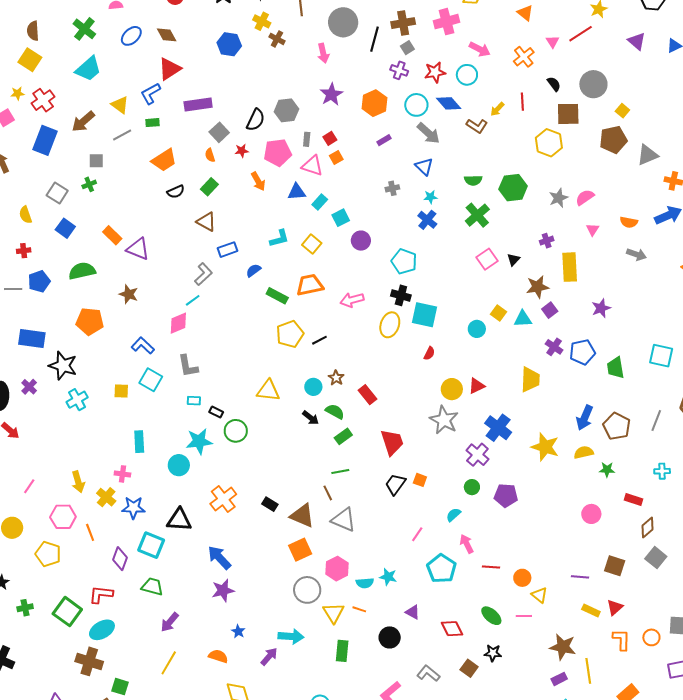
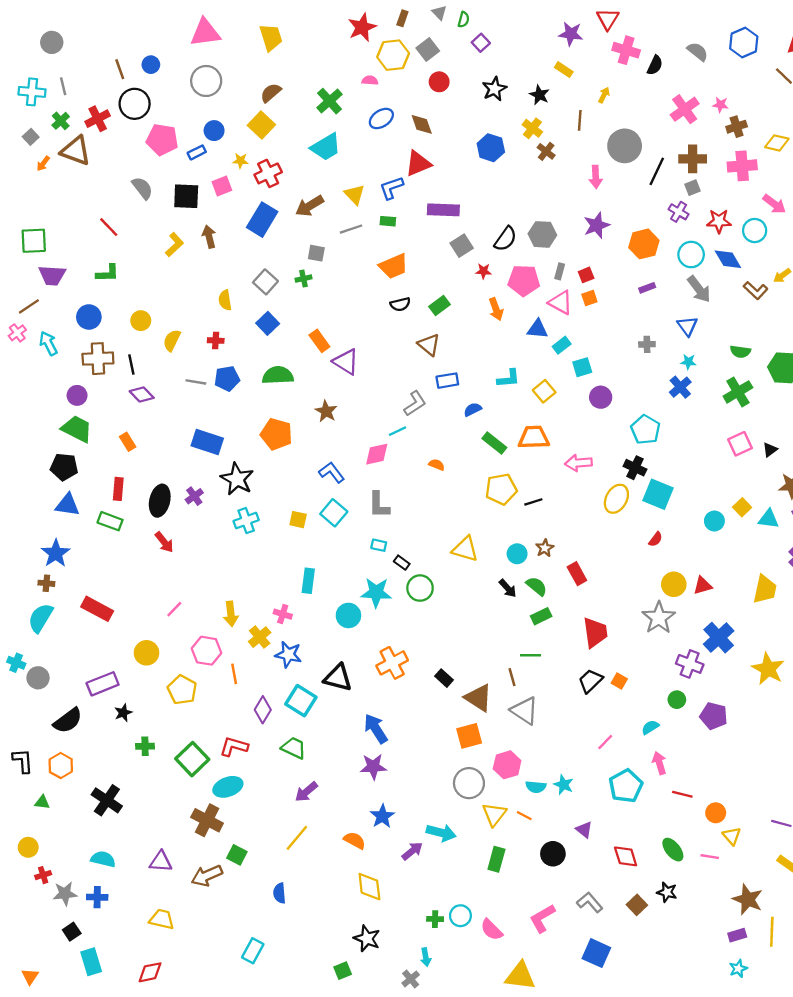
brown semicircle: (33, 31) -> (271, 93), turned 42
orange semicircle: (210, 155) -> (437, 465), moved, turned 120
purple cross: (477, 455) -> (690, 664), turned -30
blue star: (238, 631) -> (382, 816), size x1.5

